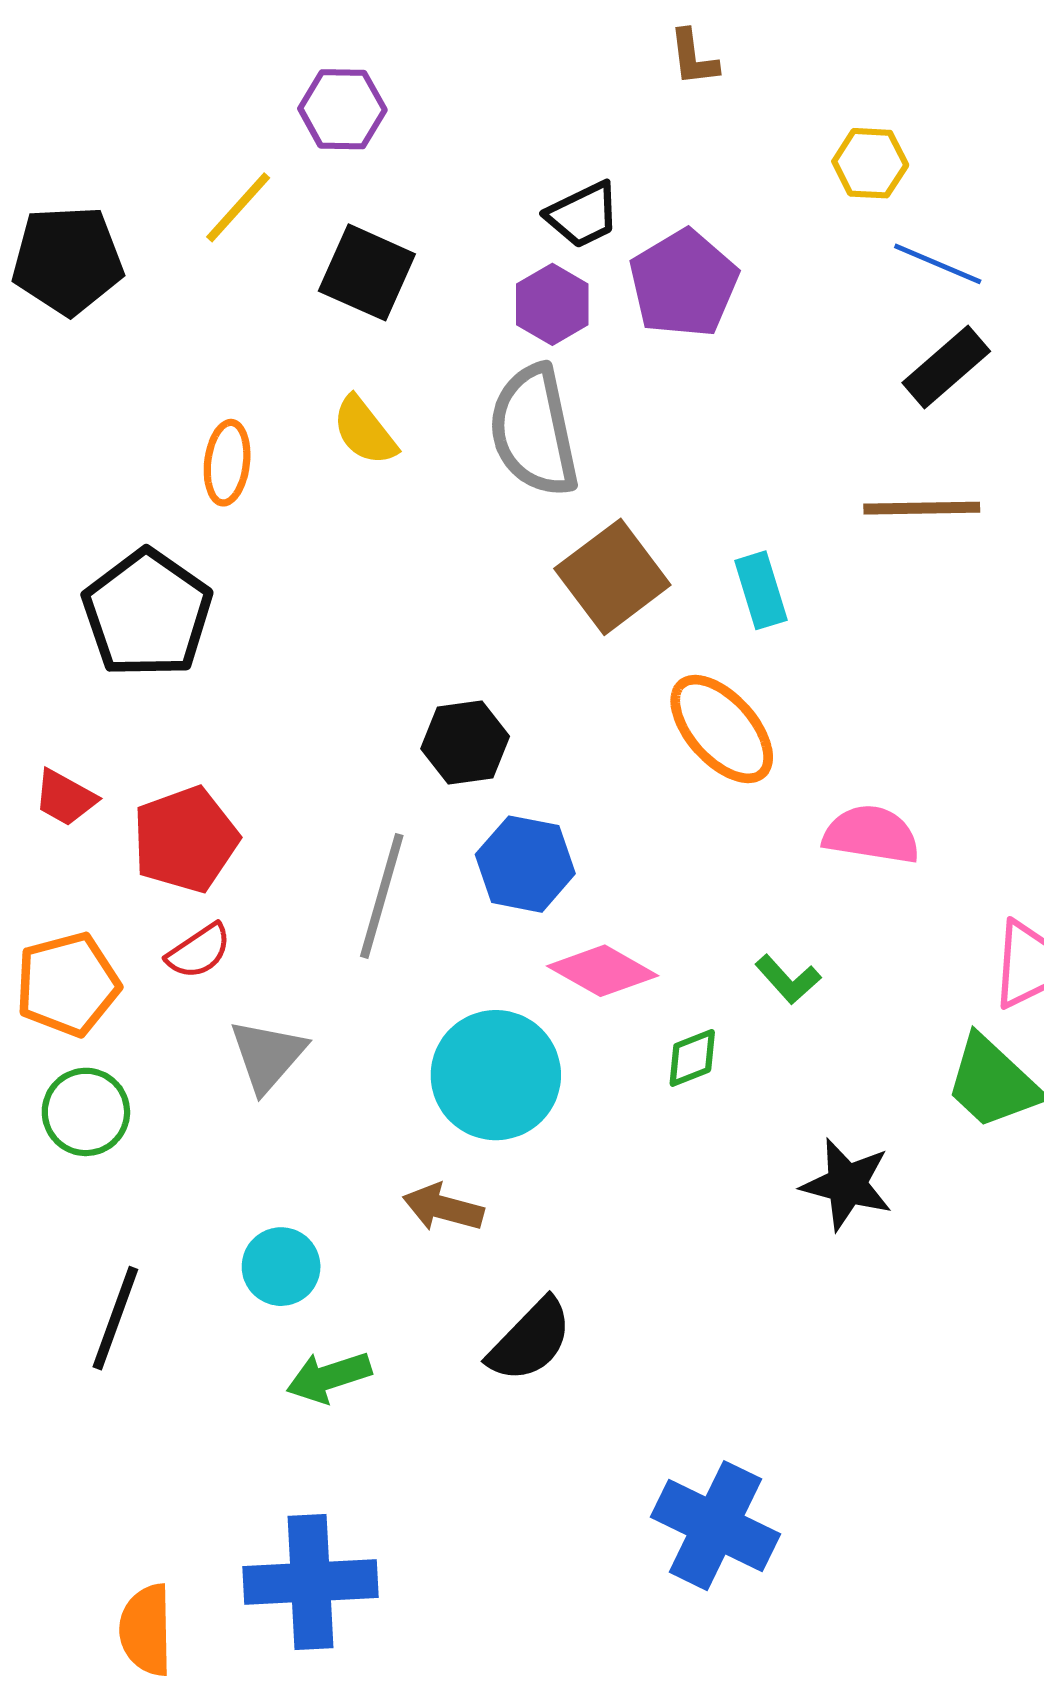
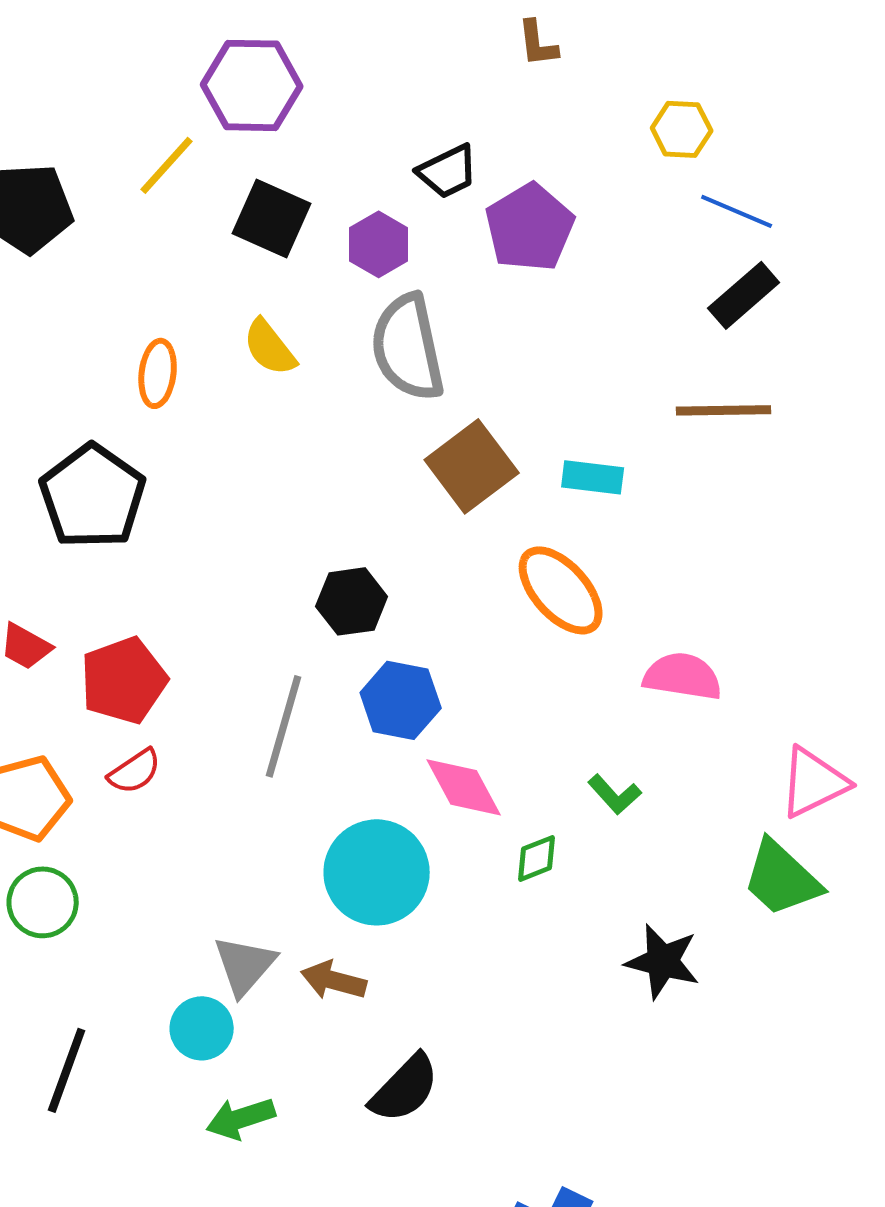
purple hexagon: (342, 109) -> (252, 85), size x1.4
purple hexagon: (552, 304) -> (379, 244), moved
cyan rectangle: (761, 590) -> (593, 477), turned -66
pink diamond: (603, 971) -> (464, 787), turned 32
gray triangle: (268, 1055) -> (245, 965), moved

